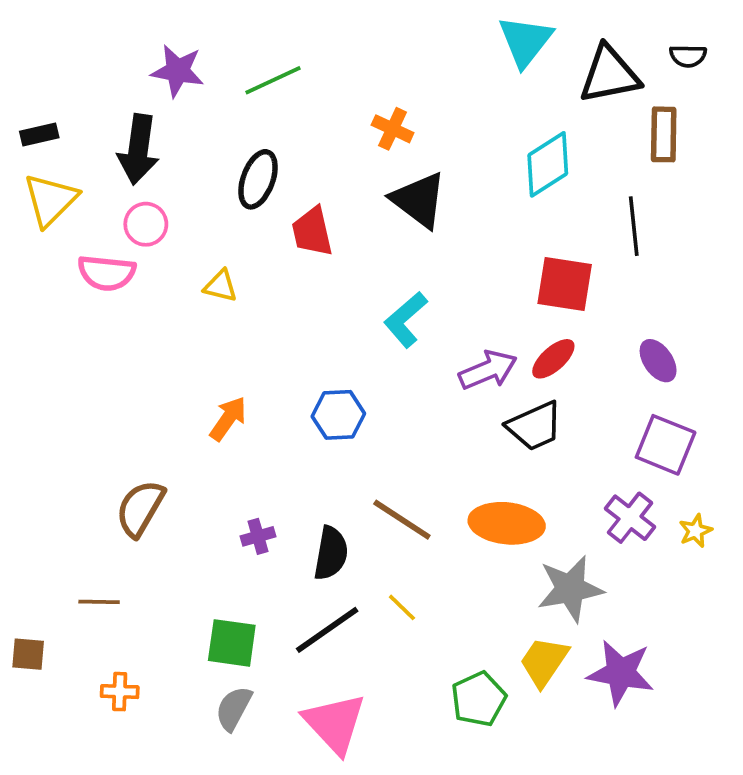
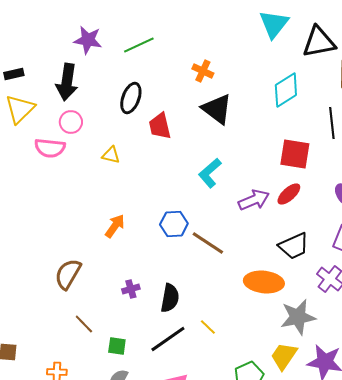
black trapezoid: (535, 426) -> (294, 246), moved
brown line: (402, 520) -> (208, 243), moved
brown line: (99, 602) -> (84, 324), moved, turned 45
green square: (232, 643) -> (117, 346), size x0.7

